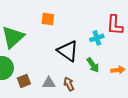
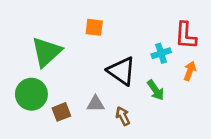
orange arrow: (118, 70) -> (190, 71), moved, turned -64
gray triangle: (49, 83) -> (96, 104), moved

